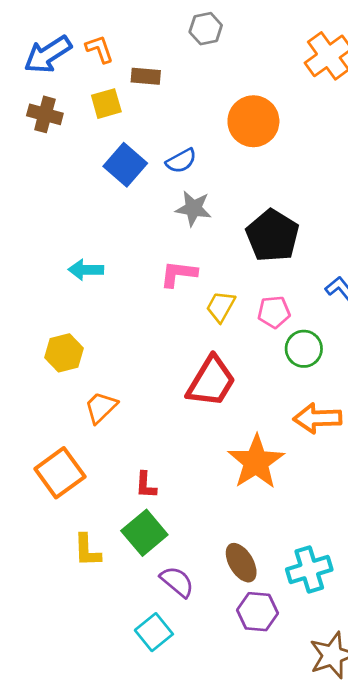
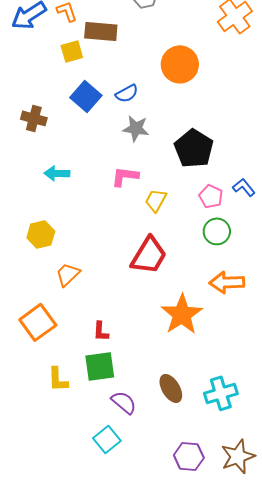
brown rectangle: (146, 76) -> (101, 31), size x1.5
brown cross: (45, 114) -> (34, 118), moved
pink pentagon: (274, 312) -> (211, 196), moved, turned 30
green square: (144, 533) -> (100, 366), turned 32
purple hexagon: (257, 612) -> (189, 456), moved

